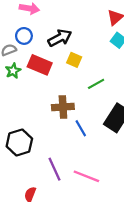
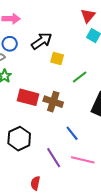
red rectangle: (40, 65) -> (28, 97), moved
brown cross: (63, 107) -> (53, 102), turned 30
blue line: (81, 128) -> (72, 133), moved

